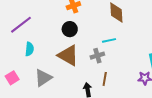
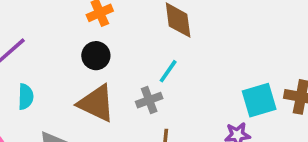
cyan line: (109, 40) -> (168, 71), turned -40

